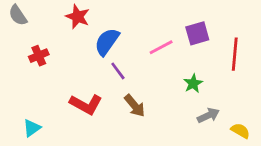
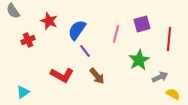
red star: (78, 17) -> (49, 21), moved
pink line: (161, 47) -> (116, 34), turned -48
green star: (193, 83) -> (139, 60), size x1.5
gray arrow: (208, 115) -> (160, 77), moved

